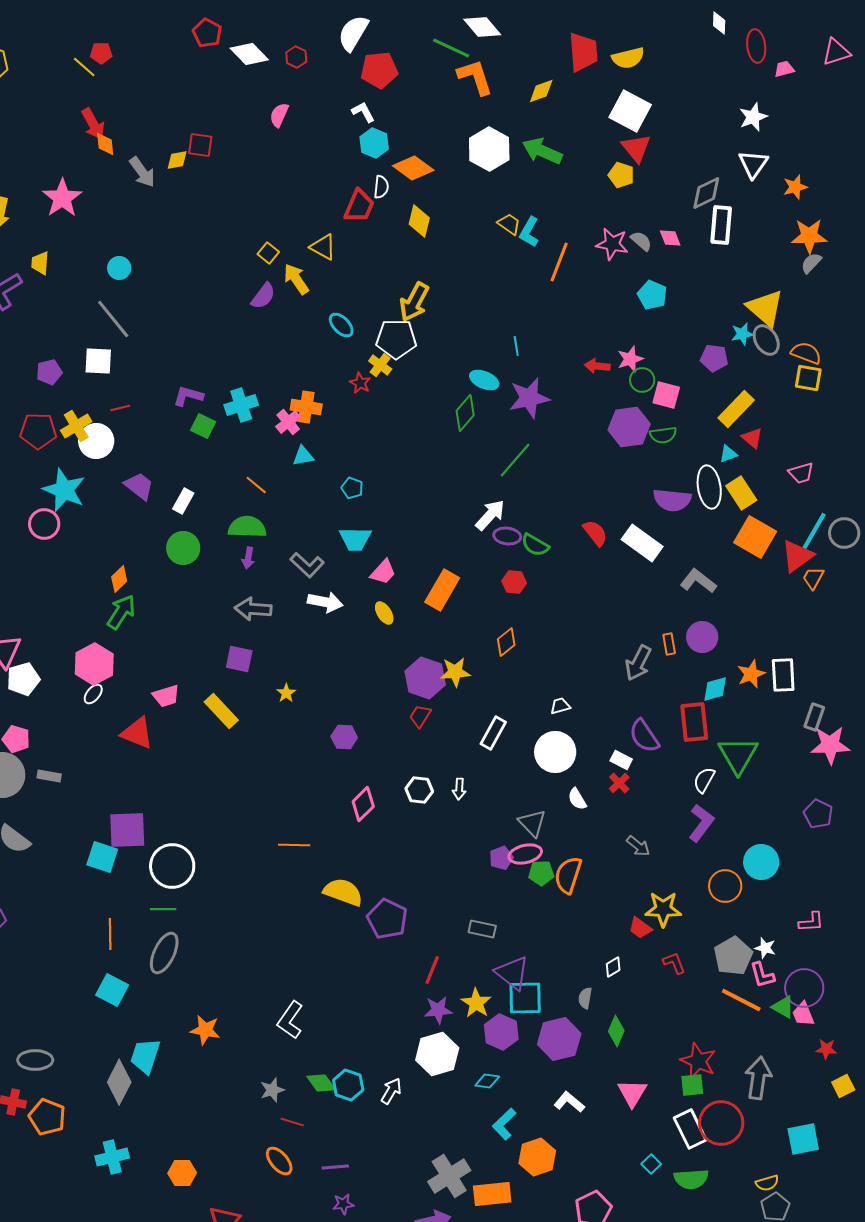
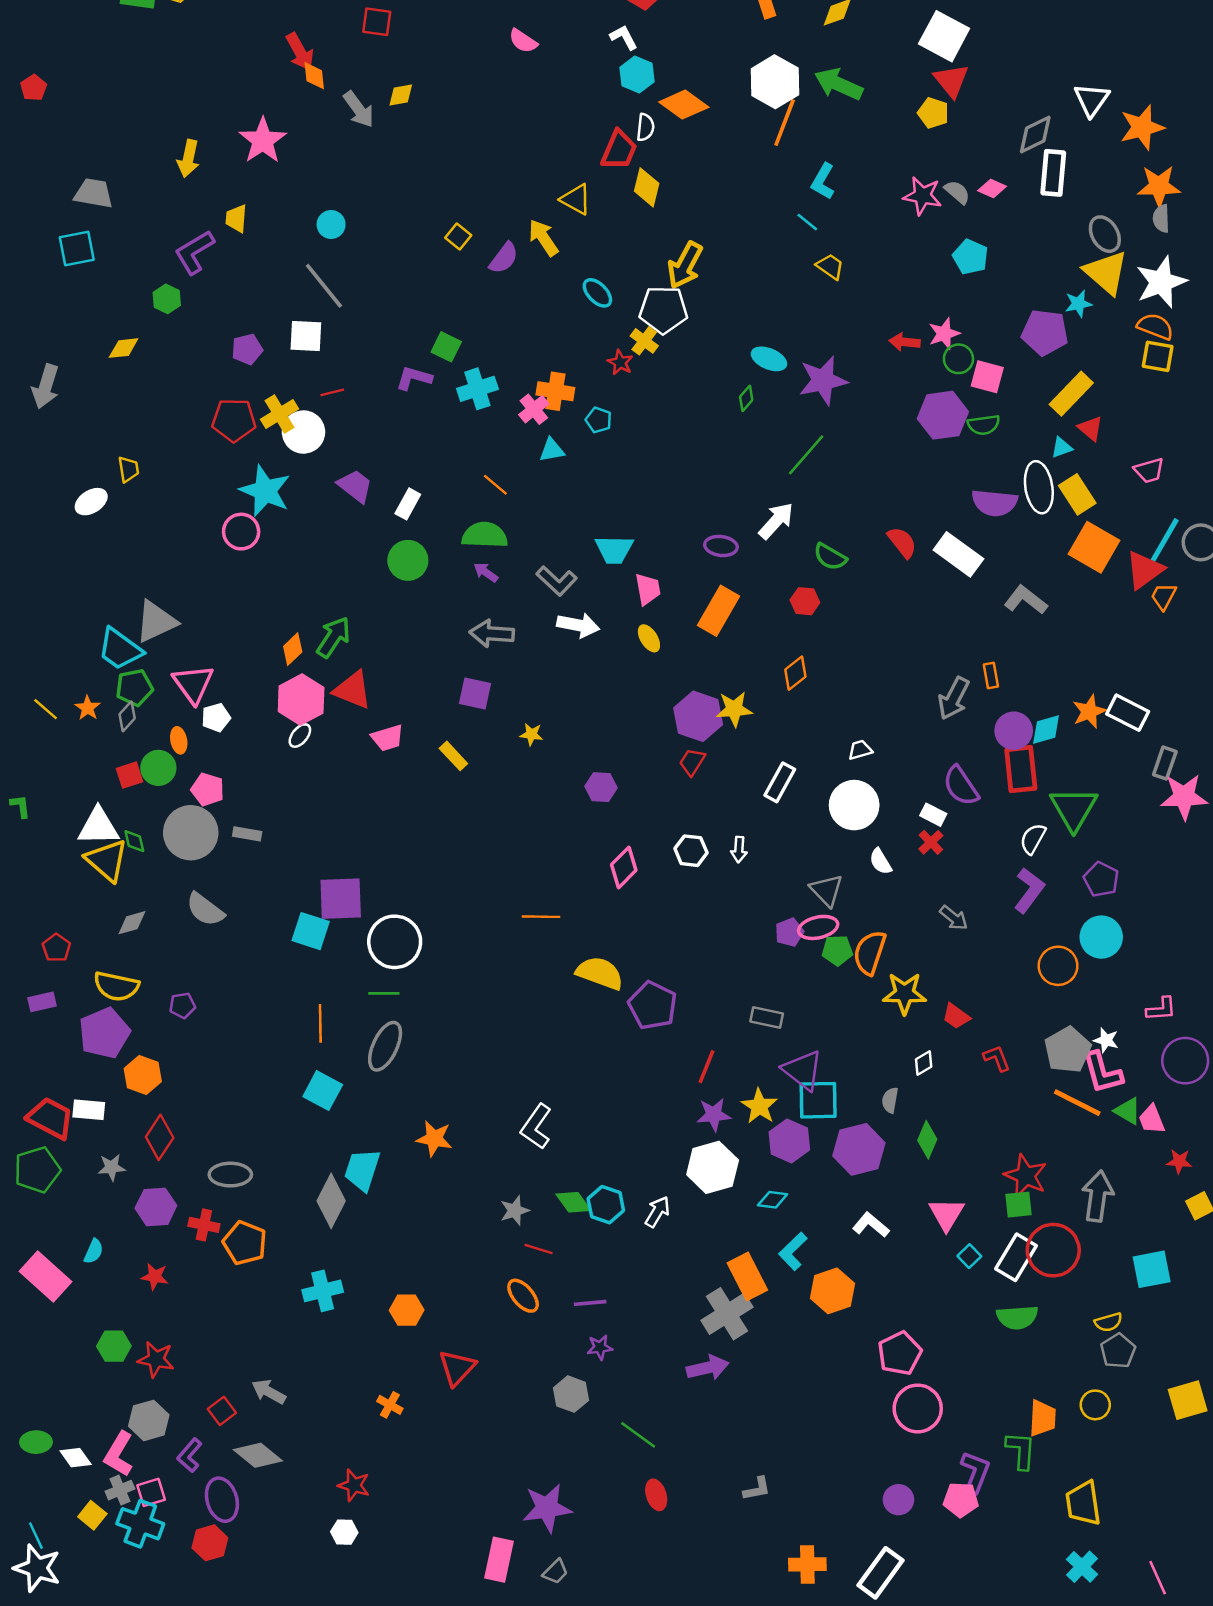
pink semicircle: (279, 115) -> (523, 41), turned -80
white star: (753, 117) -> (1161, 282), moved, size x1.5
red square: (200, 145) -> (377, 22), moved
orange star: (795, 187) -> (1142, 127), size x1.5
yellow diamond: (419, 221) -> (647, 187), moved
yellow trapezoid: (509, 224) -> (830, 266), moved
pink diamond: (670, 238) -> (992, 188), turned -45
yellow square: (268, 253) -> (458, 236), moved
orange line: (559, 262) -> (785, 123), moved
gray semicircle: (811, 263) -> (1161, 218), turned -45
gray ellipse: (766, 340) -> (1105, 234), moved
cyan line: (516, 346) -> (807, 222), moved, turned -42
purple pentagon: (714, 358) -> (1045, 332), size x1.4
green diamond: (465, 413) -> (746, 398), size x0.6
green square: (203, 426) -> (446, 347), moved
cyan pentagon: (352, 488) -> (599, 420), moved
purple ellipse: (507, 536) -> (721, 546), moved
purple arrow: (248, 558) -> (486, 572), turned 115
pink trapezoid: (383, 572) -> (648, 589), turned -52
orange diamond: (119, 579) -> (293, 649), moved
purple circle: (702, 637) -> (1014, 731), moved
white rectangle: (783, 675) -> (1128, 713), turned -60
white pentagon: (23, 679) -> (216, 718), size x0.7
yellow star: (286, 693) -> (531, 734), turned -30
yellow rectangle: (221, 711) -> (453, 756), size x0.7
red triangle: (137, 733) -> (353, 690), moved
purple pentagon: (818, 814) -> (1101, 879), moved
yellow star: (663, 909) -> (904, 993), moved
pink L-shape: (762, 975) -> (1102, 1073), size x1.4
purple circle: (804, 988) -> (1185, 1061), moved
white rectangle: (690, 1129) -> (1016, 1257), turned 57
cyan square: (651, 1164) -> (969, 1256), moved
orange rectangle: (492, 1194) -> (747, 1277), moved, turned 69

